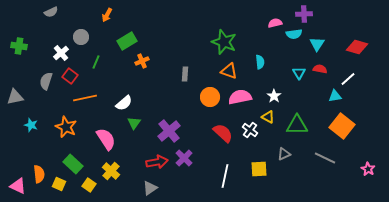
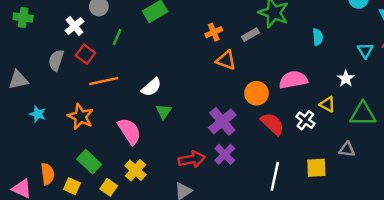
orange cross: (142, 61) -> (214, 32), moved
orange triangle: (229, 71) -> (226, 60), moved
gray rectangle: (185, 74) -> (250, 35), moved, turned 56
white star: (274, 96) -> (346, 79), moved
orange circle: (210, 97) -> (257, 93), moved
purple cross: (169, 131) -> (222, 121), moved
gray triangle: (284, 154) -> (347, 149), turned 32

